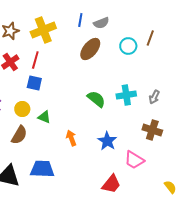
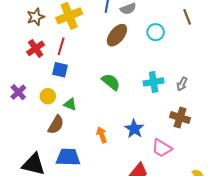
brown line: (150, 38) -> (187, 17), moved, turned -42
green semicircle: (96, 99) -> (111, 82), moved
brown semicircle: (19, 135) -> (56, 125), moved
orange arrow: (71, 138) -> (102, 135), moved

